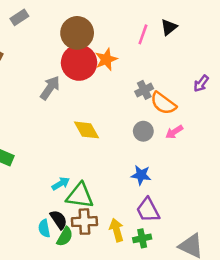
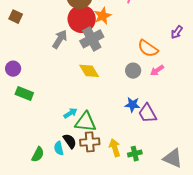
gray cross: (144, 90) -> (92, 39), moved, size x1.6
purple trapezoid: (148, 210) -> (147, 113), moved
green semicircle: (65, 237) -> (38, 154), moved

